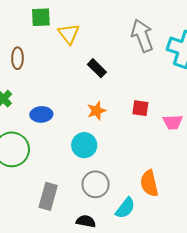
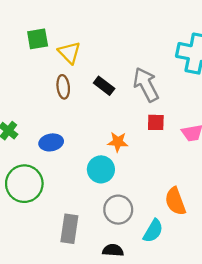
gray arrow: (142, 36) -> (146, 85), moved
brown ellipse: (17, 58) -> (63, 87), moved
orange star: (97, 111) -> (118, 142), moved, turned 30

